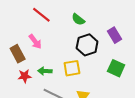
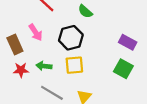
purple rectangle: (115, 35) -> (128, 42), moved, turned -35
black hexagon: (87, 45) -> (71, 38), moved

